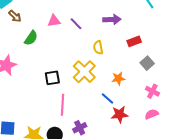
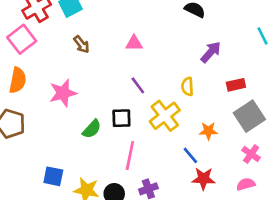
brown arrow: (15, 16) -> (81, 44), moved
purple arrow: (112, 19) -> (211, 52), turned -54
purple line: (76, 24) -> (138, 85), moved
green semicircle: (31, 38) -> (92, 129), moved
gray square: (147, 63) -> (249, 116), size x1.6

